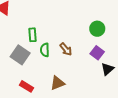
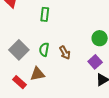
green rectangle: (33, 35) -> (45, 14), moved
brown triangle: (57, 83) -> (37, 74), moved

